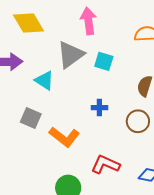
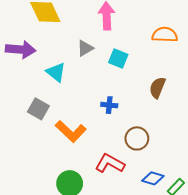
gray triangle: (71, 55) -> (85, 48), size x0.6
brown circle: (138, 121) -> (137, 138), moved

